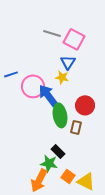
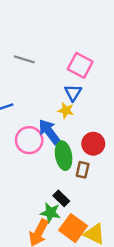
gray line: (52, 33) -> (24, 59), moved
pink circle: (33, 86) -> (29, 140), moved
orange square: (68, 176) -> (73, 228), size x1.6

